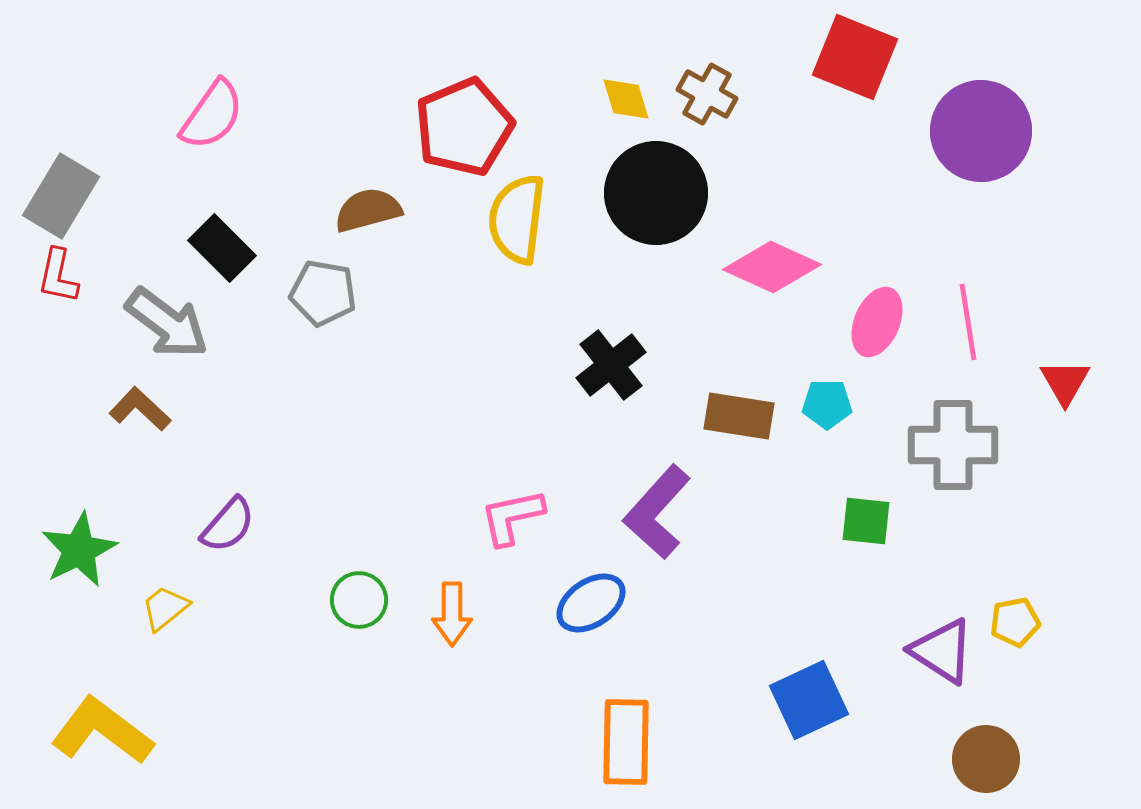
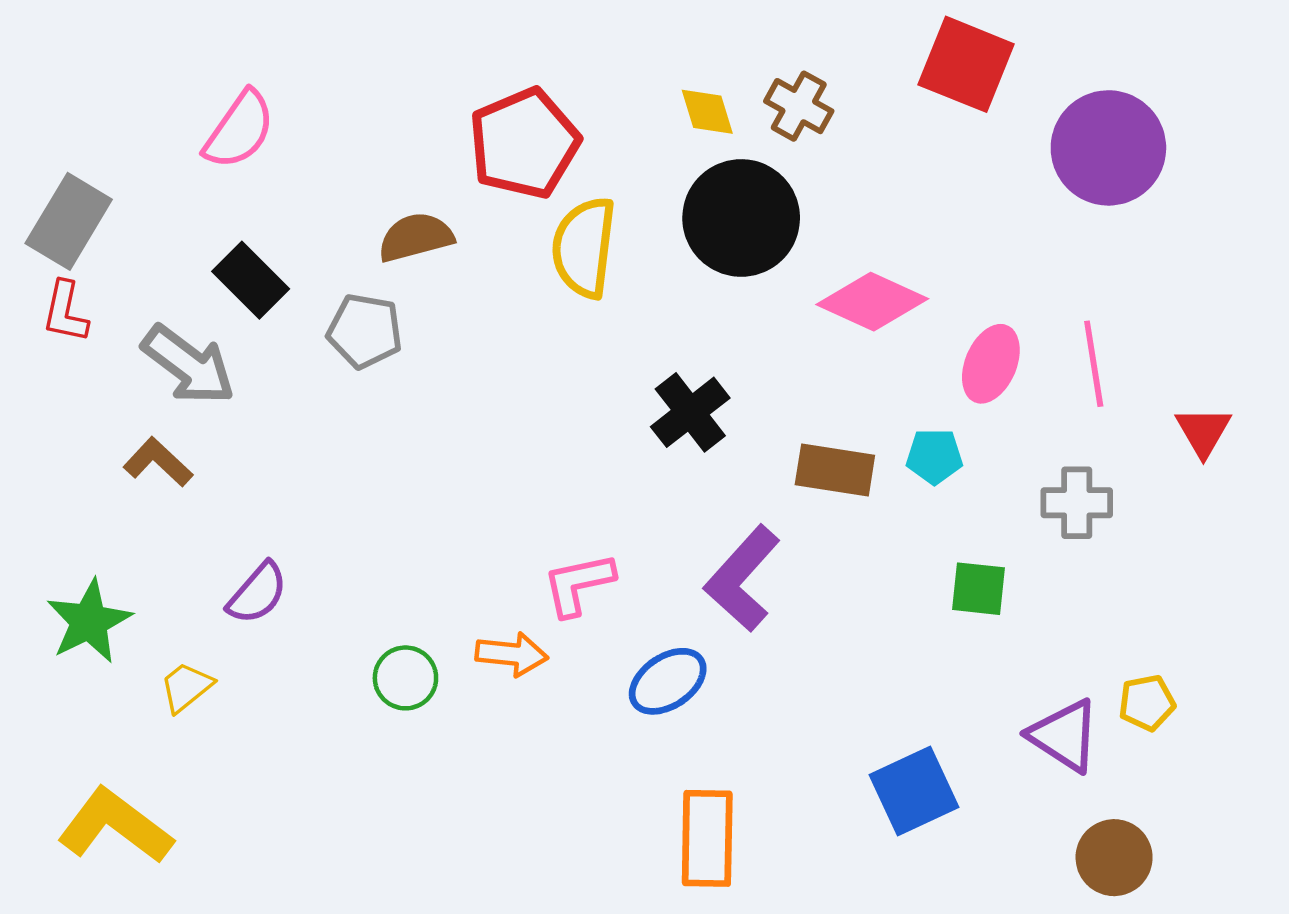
gray cross: (953, 445) -> (1077, 503), size x0.7
orange arrow: (452, 614) -> (512, 654), moved, turned -84

